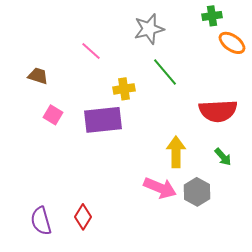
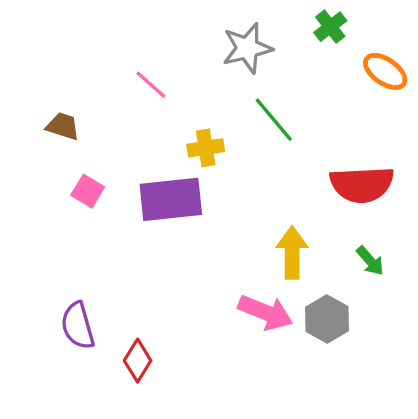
green cross: (212, 16) -> (330, 27), moved, turned -30
purple semicircle: (41, 221) -> (78, 326), moved

